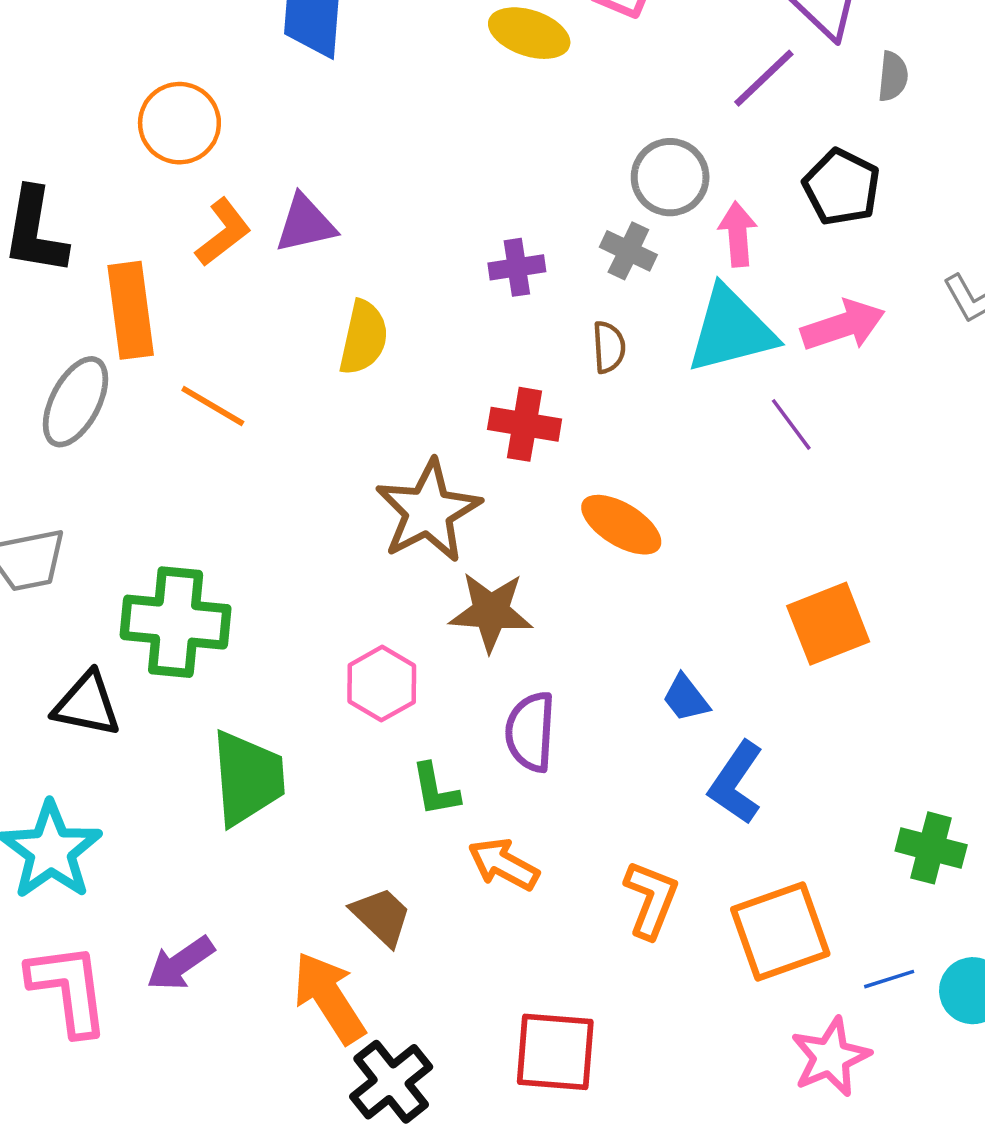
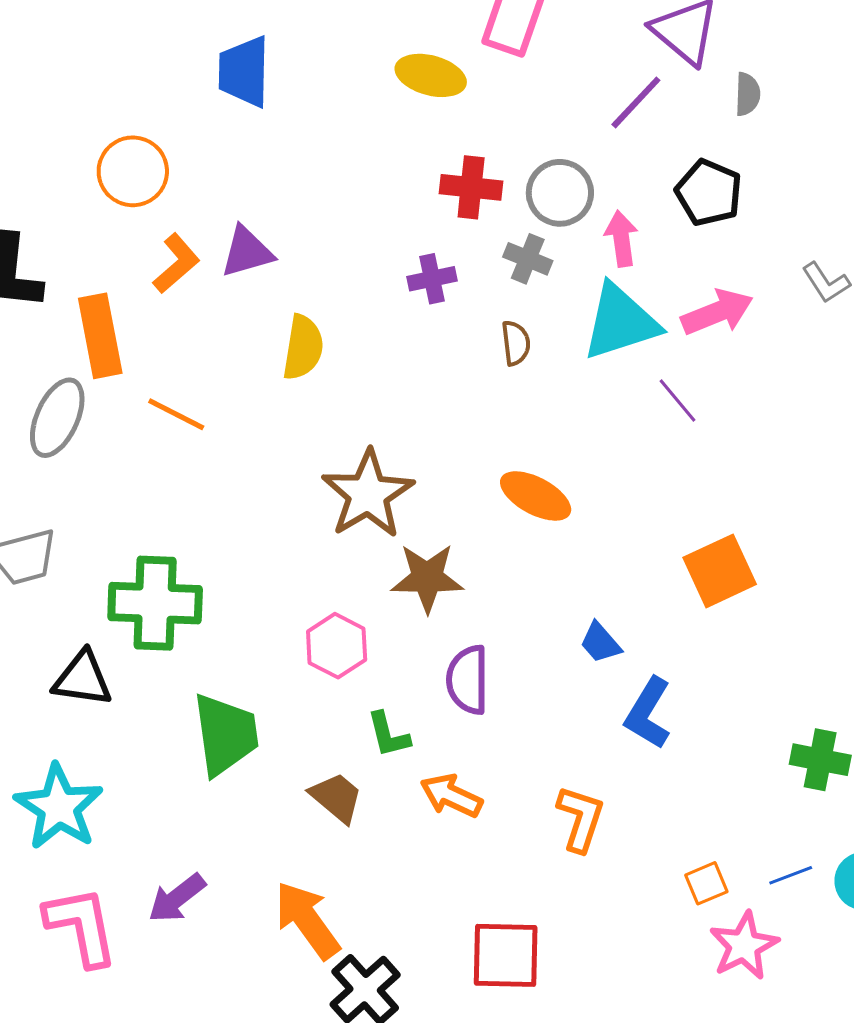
red cross: (525, 424) -> (471, 187), moved
brown trapezoid: (381, 916) -> (336, 798), moved
orange square: (780, 932) -> (706, 883), moved, size x0.5

